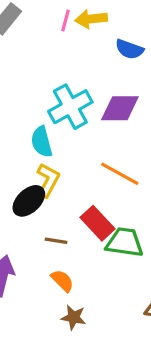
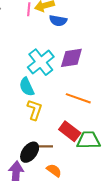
blue semicircle: (129, 49) -> (58, 21), moved
black ellipse: (29, 201) -> (30, 152), moved

